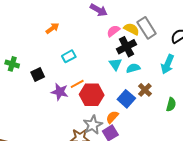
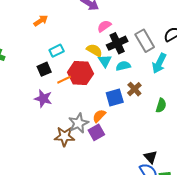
gray rectangle: (147, 28) -> (145, 41), moved
yellow semicircle: (132, 29) -> (94, 50), moved
black square: (38, 75) -> (44, 69), moved
purple star: (60, 92) -> (43, 99), moved
red hexagon: (92, 95) -> (80, 73), moved
blue square: (126, 99) -> (115, 98), turned 30

